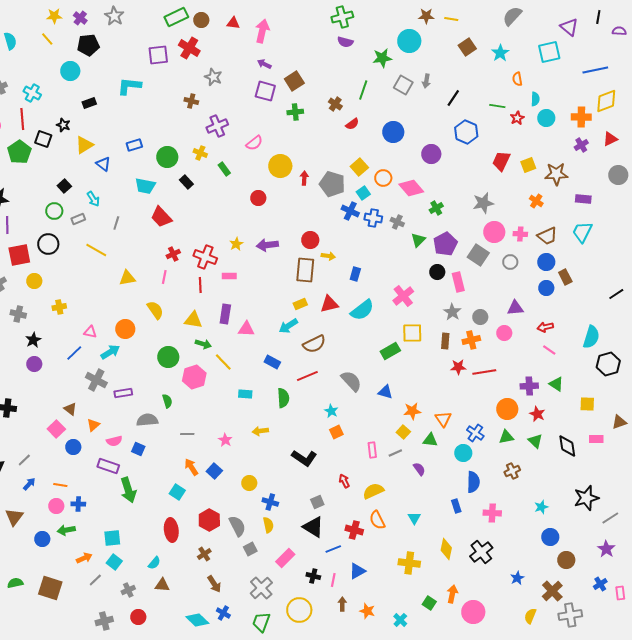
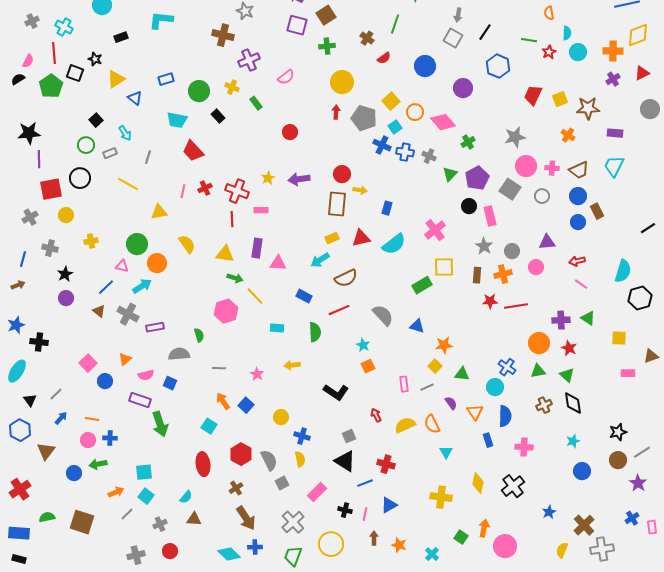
gray square: (403, 85) -> (453, 38), moved
brown cross: (191, 101) -> (223, 35), size x1.5
yellow circle: (280, 166) -> (342, 82), moved
pink line: (164, 277) -> (183, 191), moved
green circle: (168, 357) -> (137, 244), moved
brown triangle: (70, 409) -> (99, 311), moved
orange triangle: (443, 419) -> (475, 412), moved
black diamond: (567, 446) -> (573, 403), moved
black star: (586, 498) -> (618, 432), size x0.7
orange semicircle: (377, 520) -> (432, 424), moved
brown circle: (566, 560) -> (618, 460), moved
brown arrow: (214, 584) -> (246, 518), size x1.4
blue cross: (223, 613) -> (255, 547), turned -32

